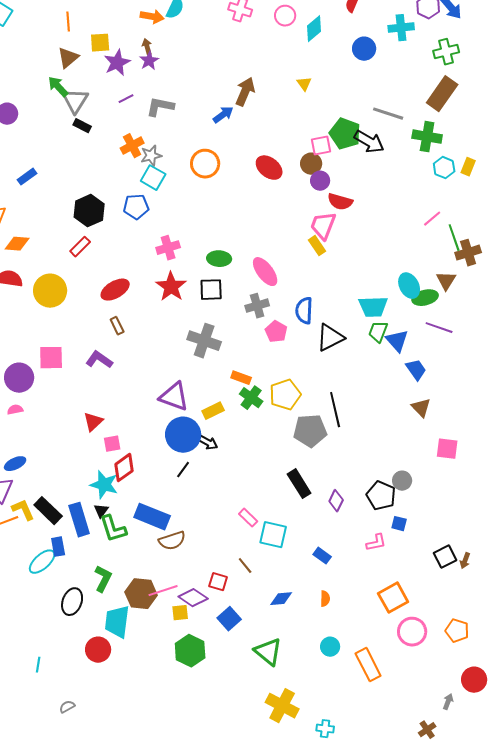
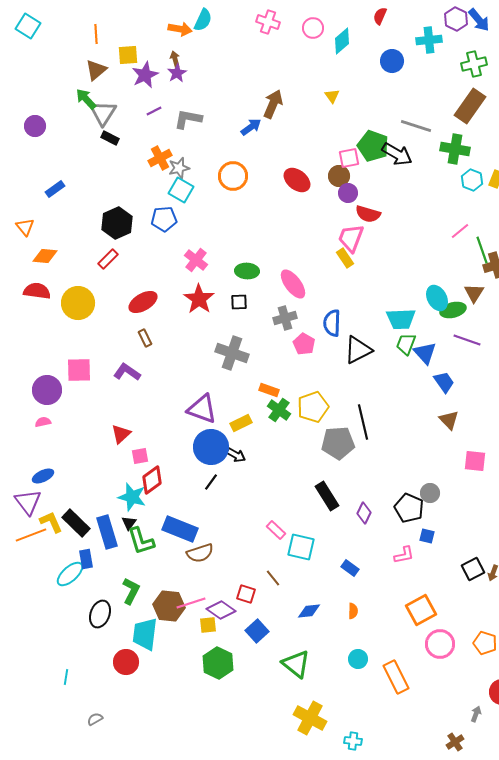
pink cross: (168, 248) -> (196, 260), turned -35
black square: (211, 290) -> (239, 302), size x0.7

